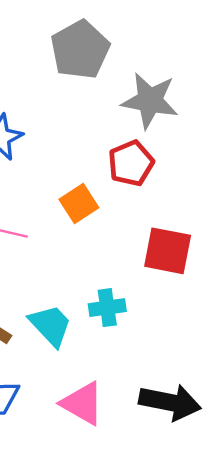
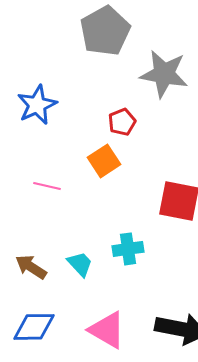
red pentagon: (131, 163) -> (122, 122), moved, size x0.7
cyan trapezoid: (50, 325) -> (80, 264), size x0.7

